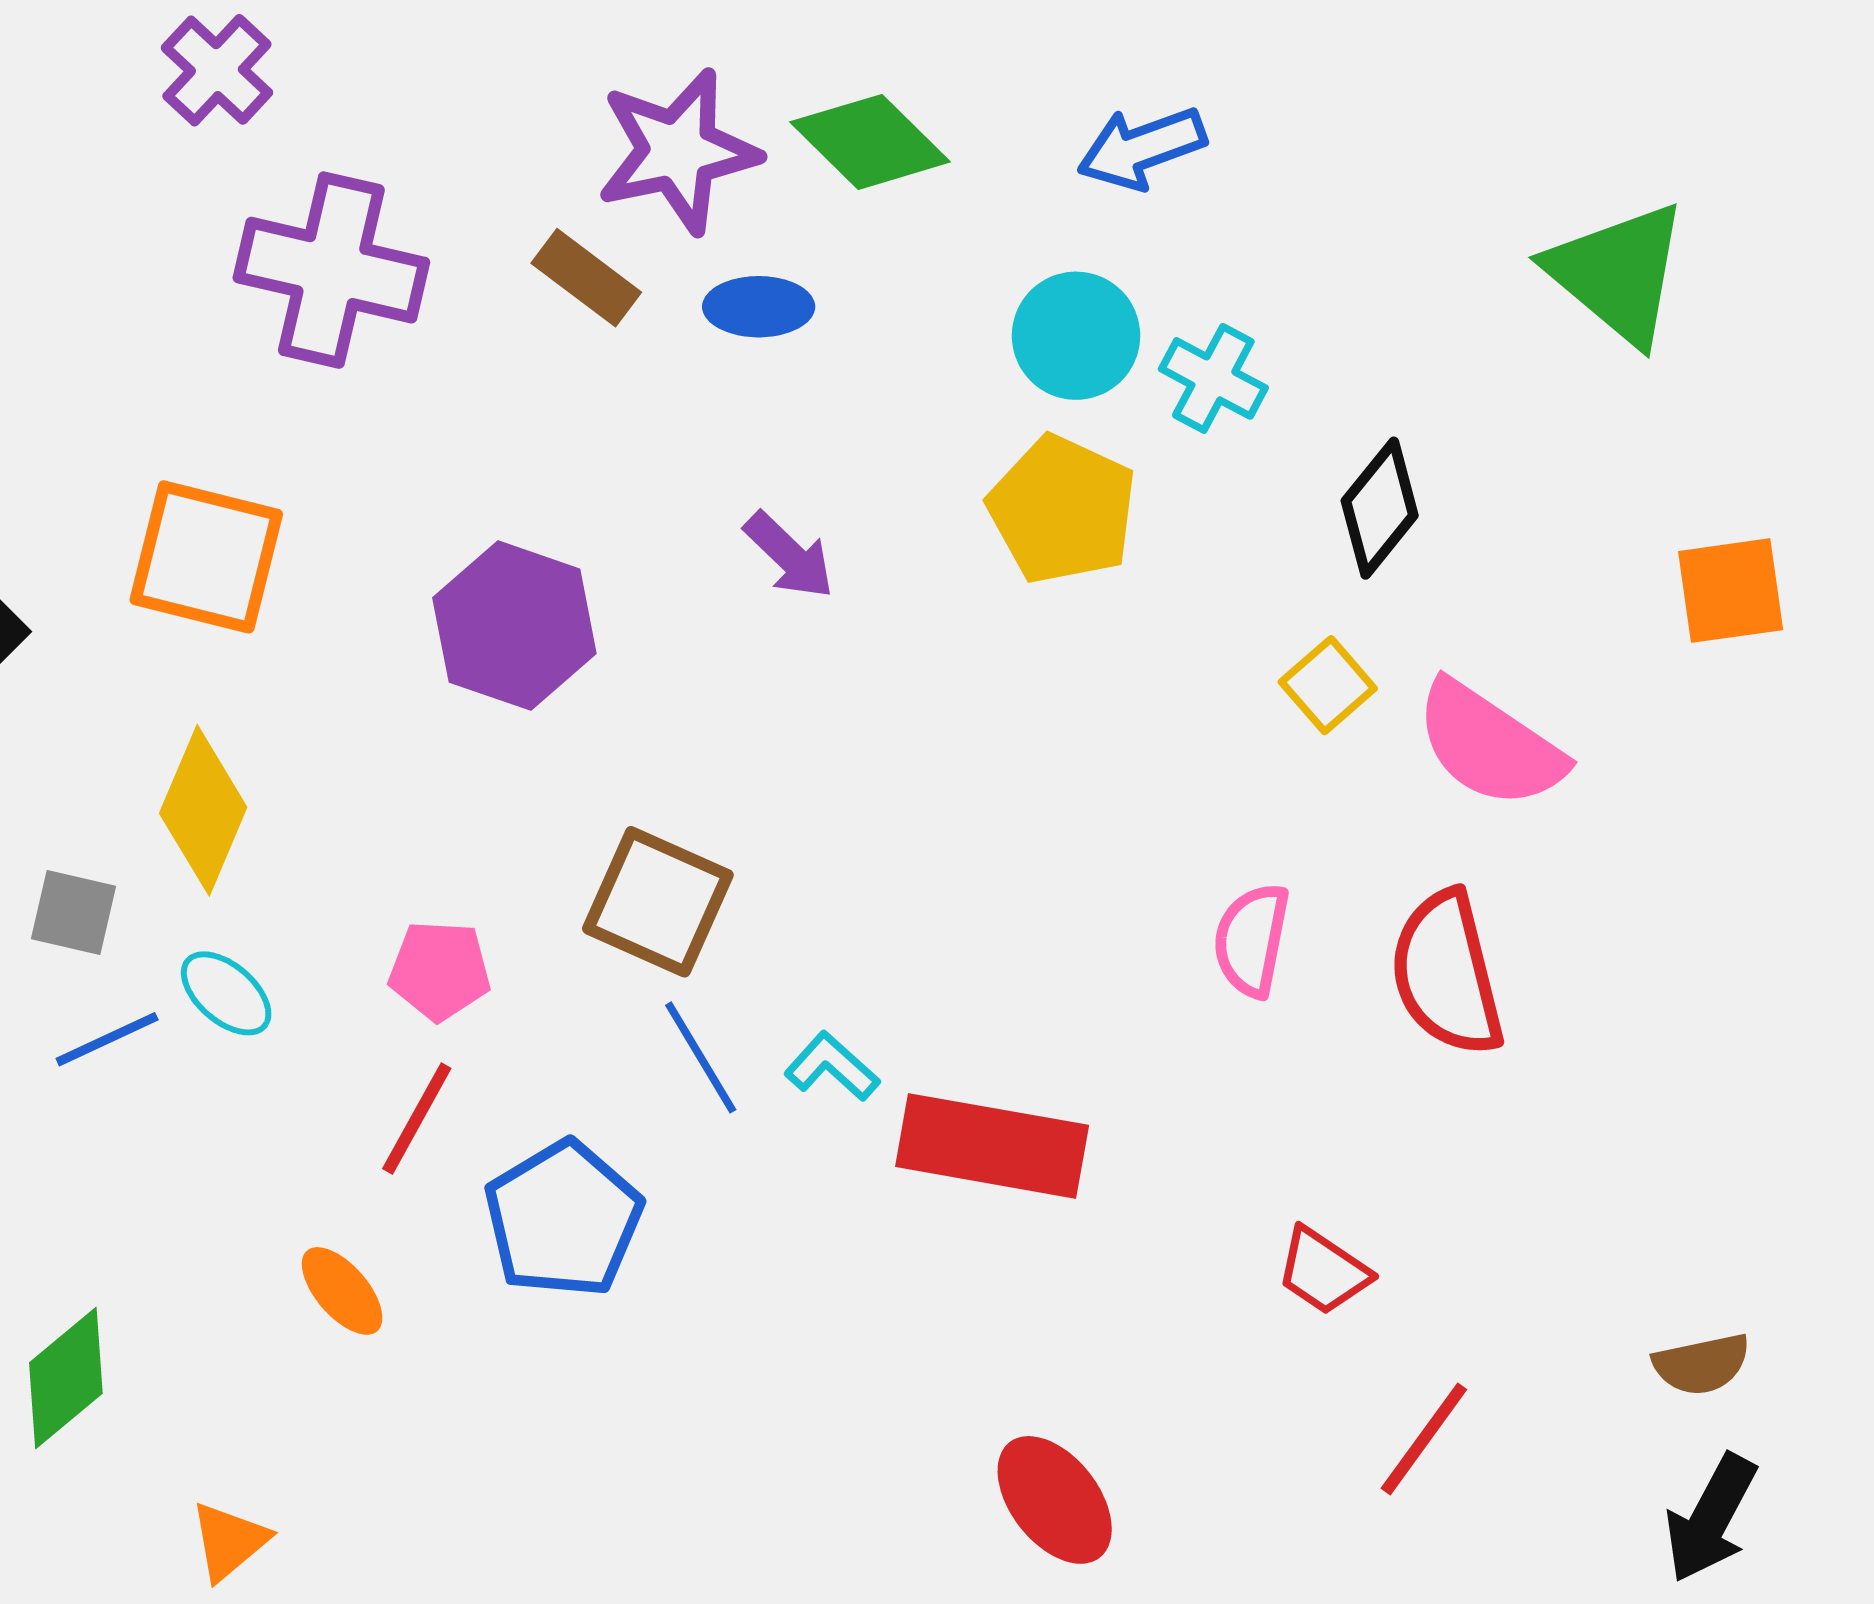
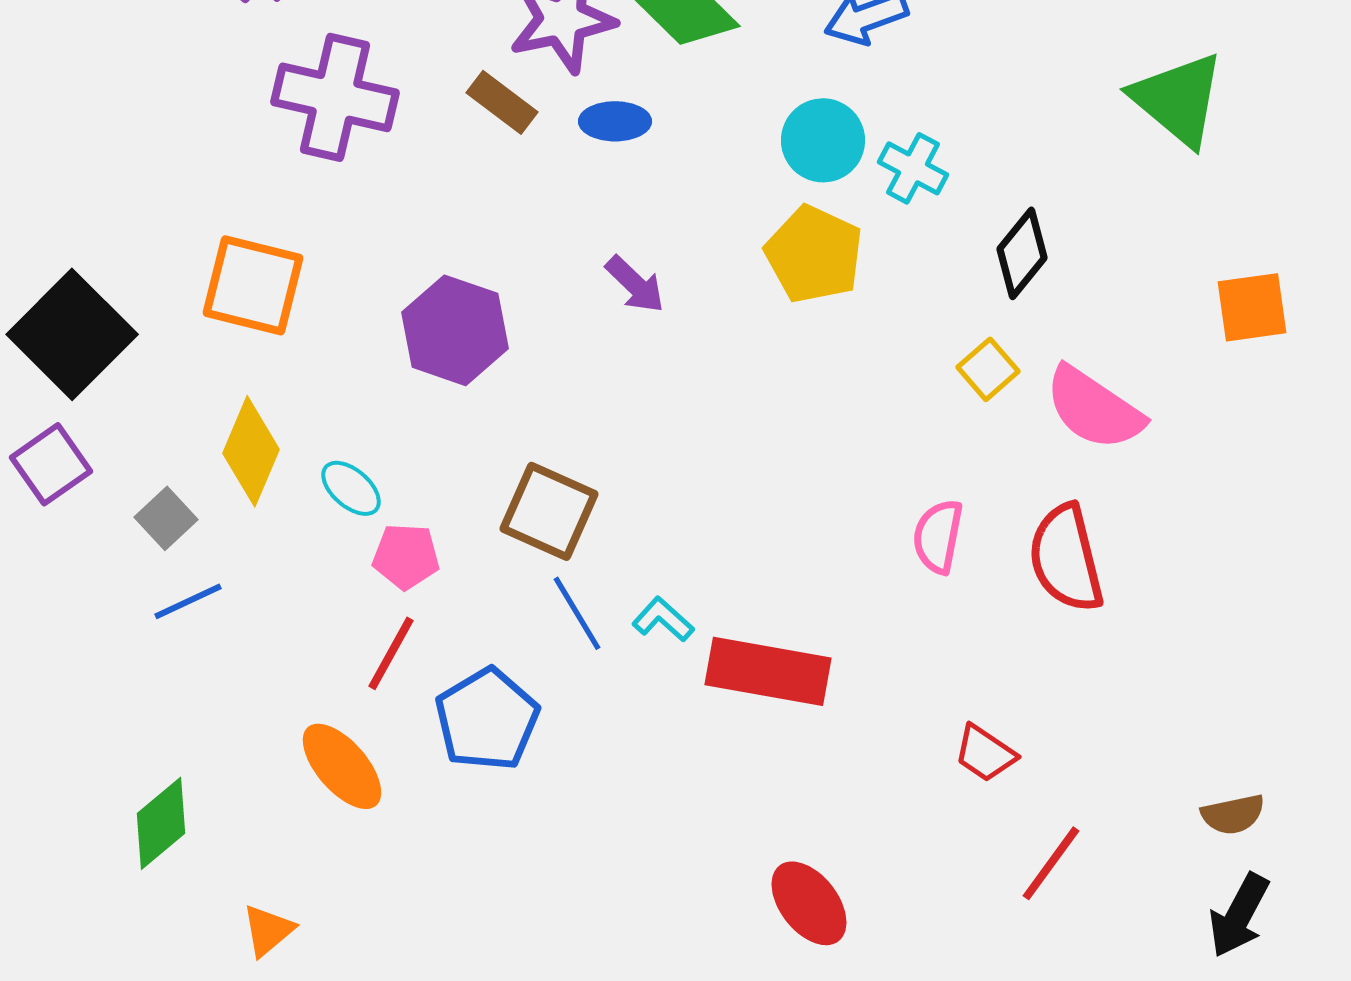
gray square: (73, 912) -> (166, 518), turned 34
cyan ellipse: (226, 993) -> (351, 488), moved
orange ellipse: (342, 1291) -> (342, 766), size x1.5

